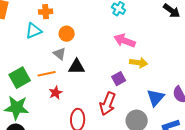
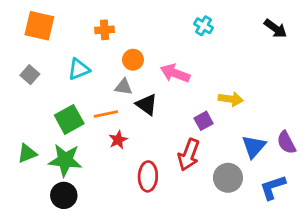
cyan triangle: (34, 31) -> (79, 69), moved
pink arrow: (125, 41) -> (175, 73), moved
gray triangle: (60, 54) -> (123, 87), turned -32
black triangle: (77, 67) -> (147, 104), turned 36

